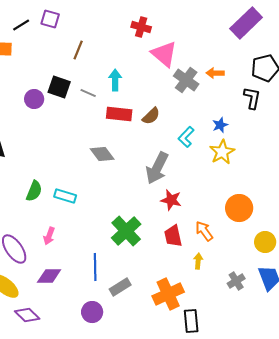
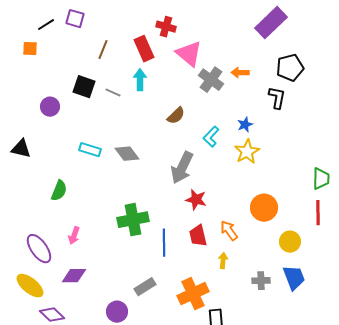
purple circle: (34, 99) -> (50, 107), moved
red rectangle: (119, 114) -> (144, 49), moved, turned 60
cyan rectangle: (65, 196) -> (90, 150), moved
green cross: (126, 231) -> (133, 220), moved, turned 32
blue line: (95, 267) -> (164, 243), moved
gray cross: (236, 281) -> (261, 281), turned 30

